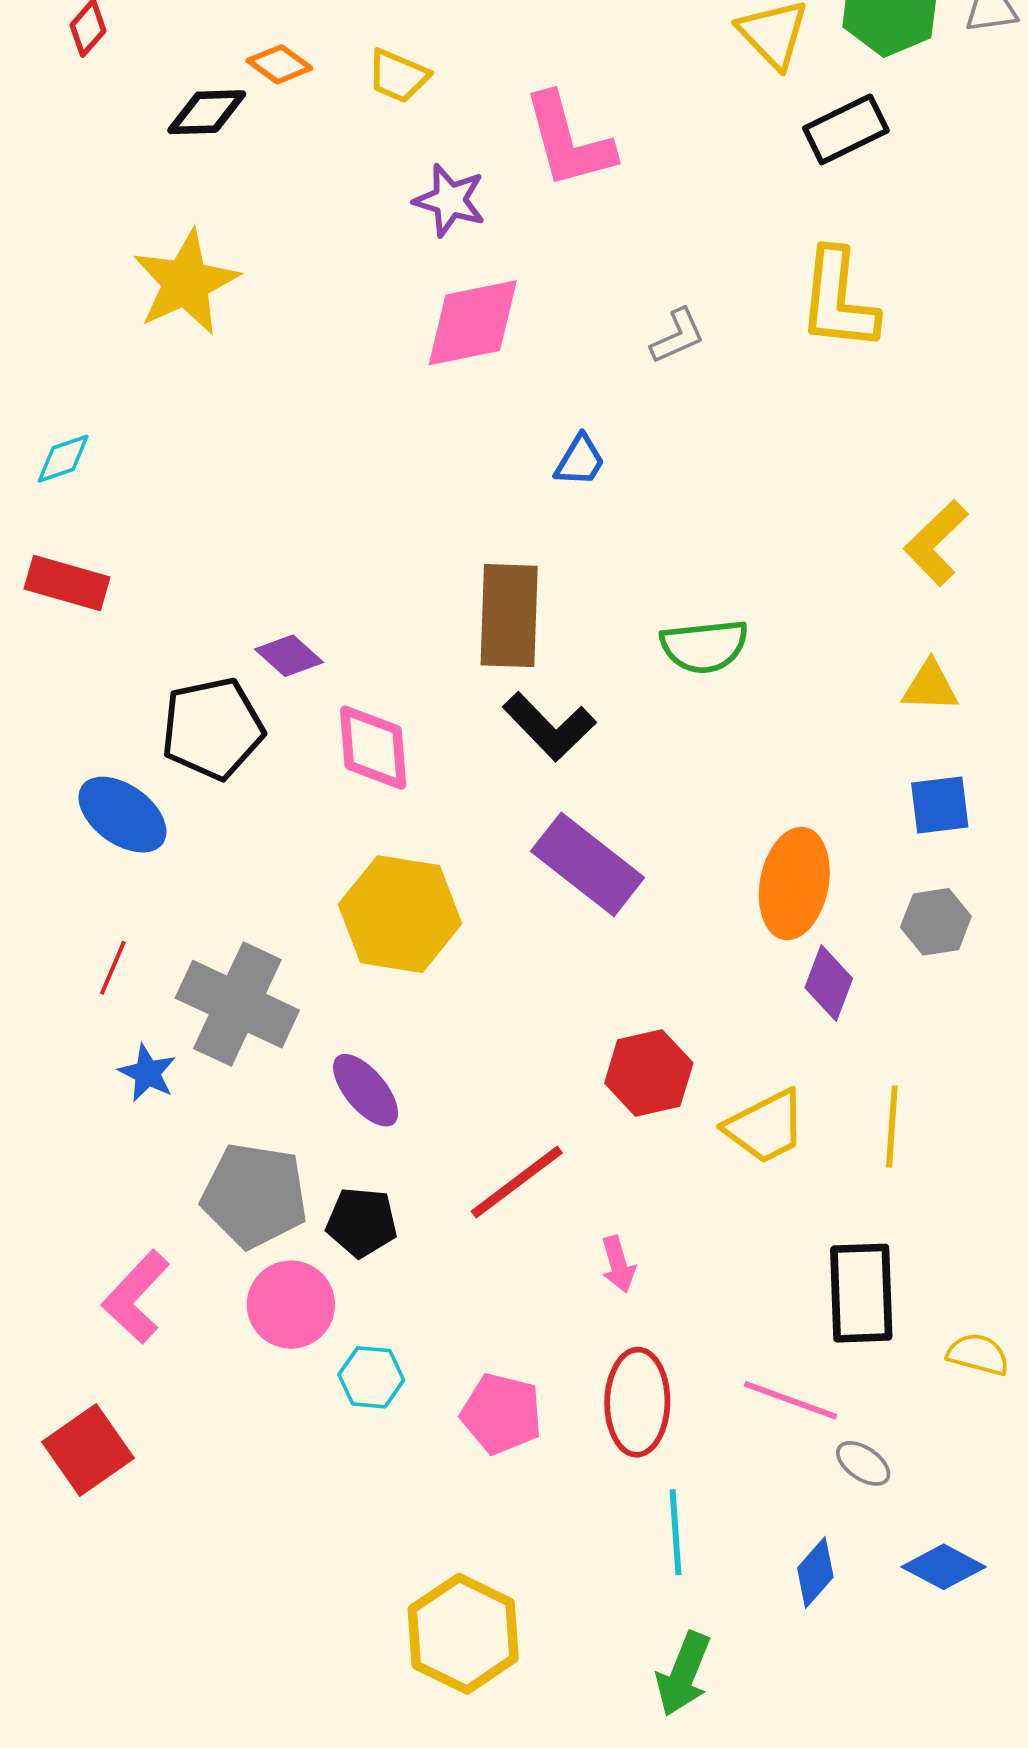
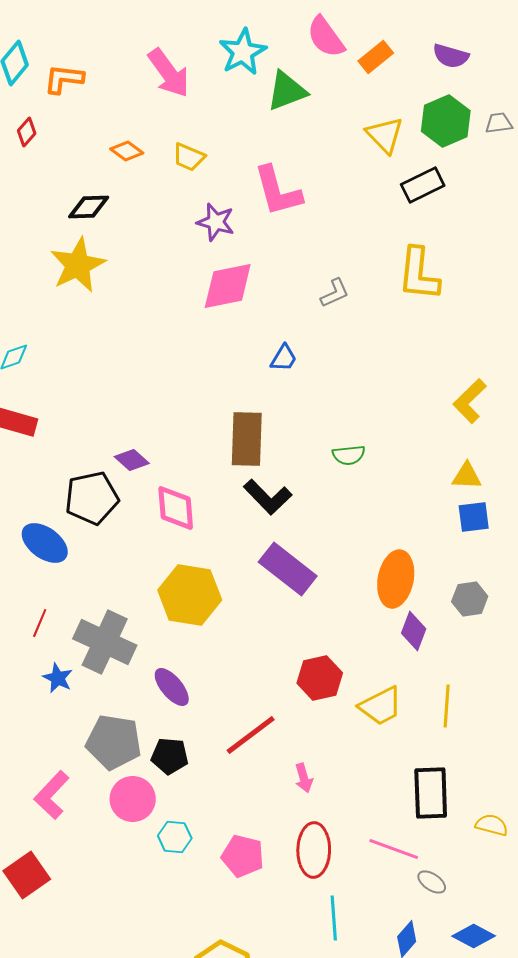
black diamond: (207, 112) -> (89, 207), moved
green semicircle: (704, 646) -> (349, 455), size x0.7
blue square: (940, 805) -> (474, 517), moved

